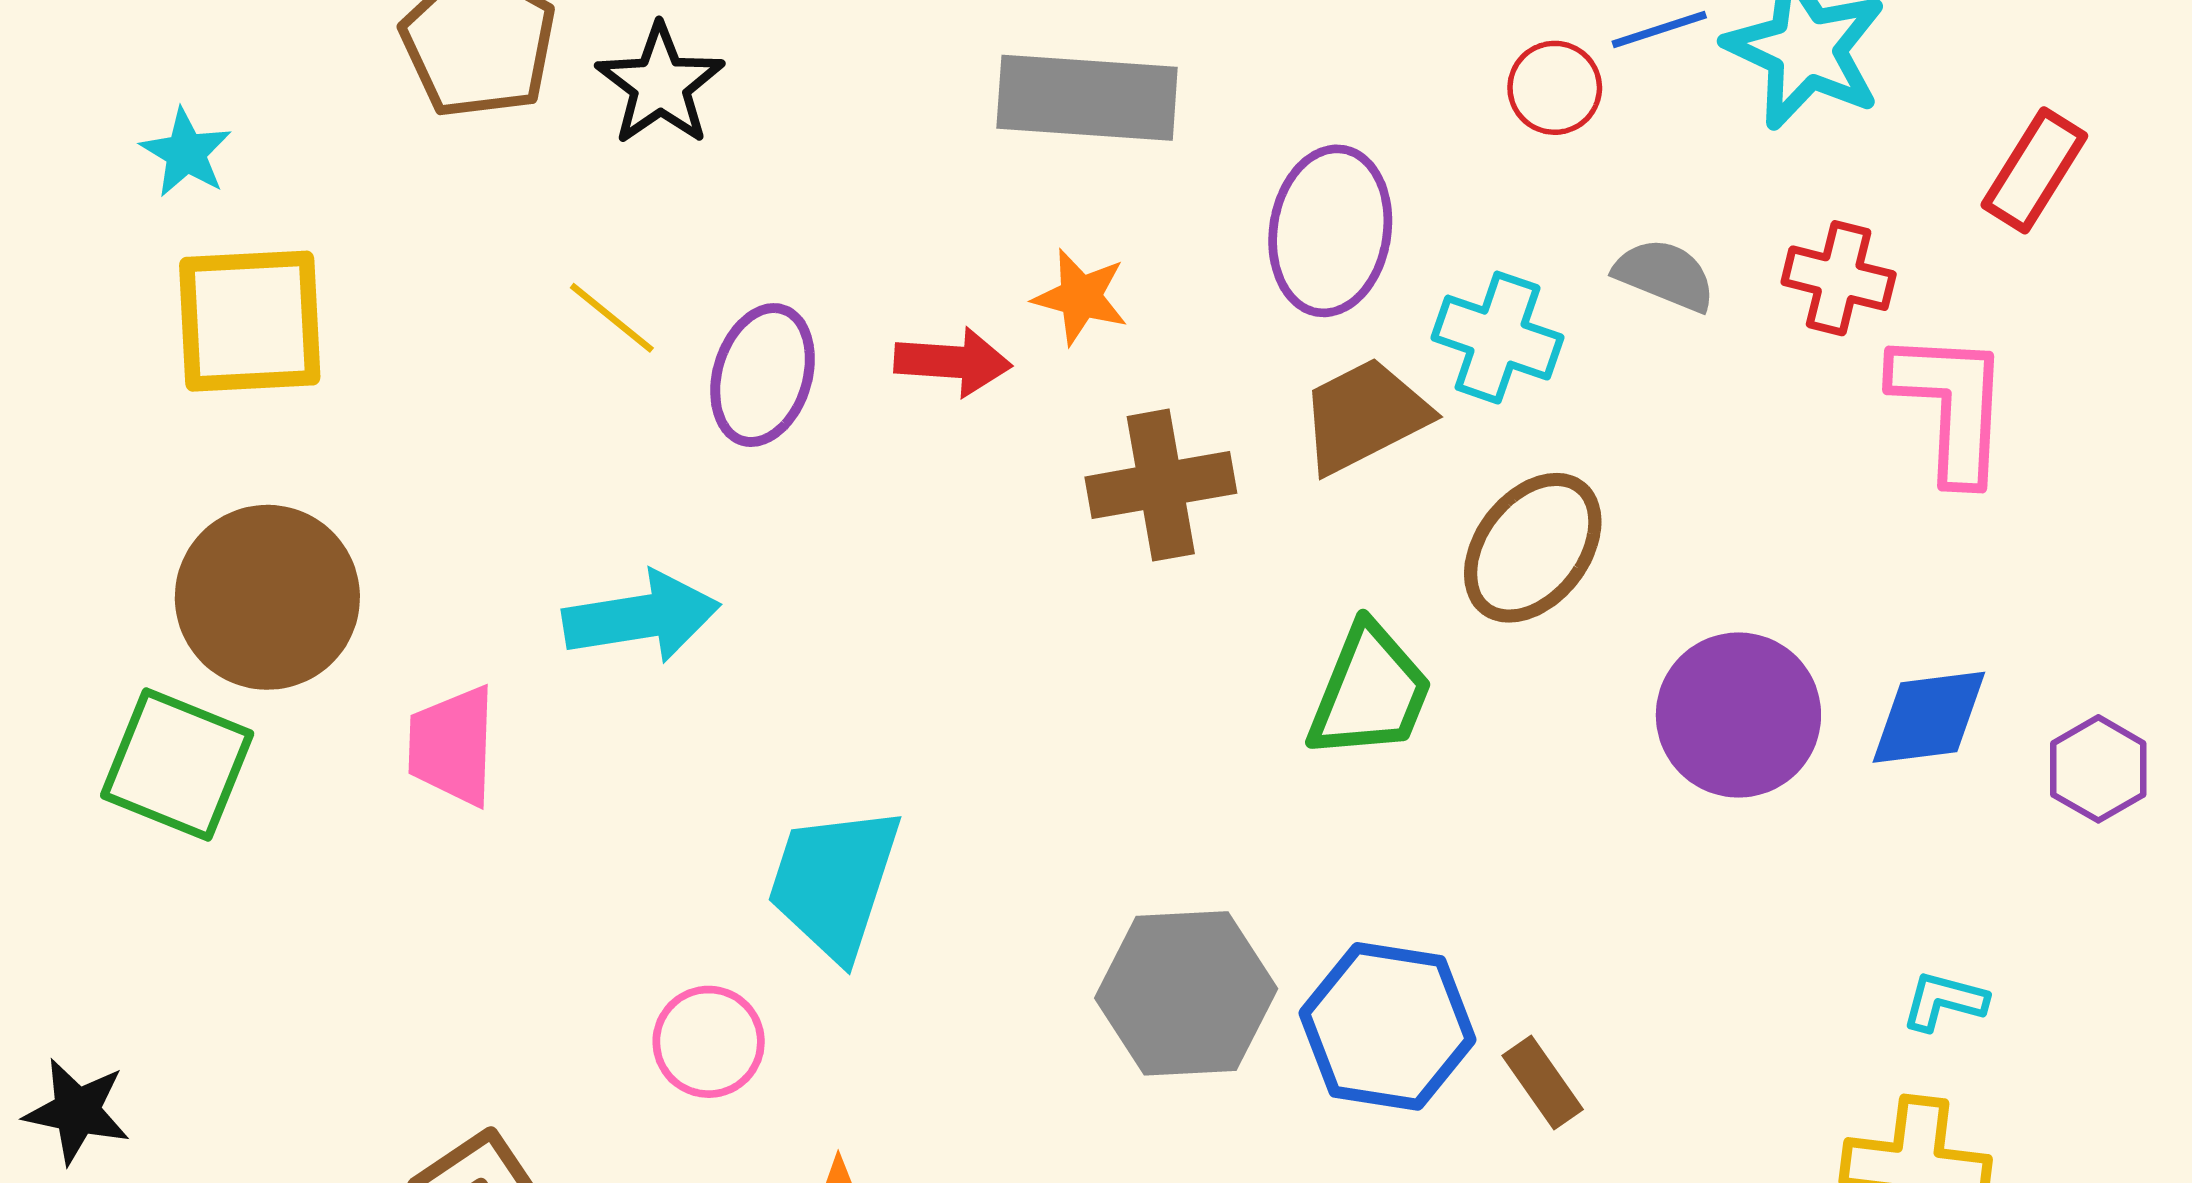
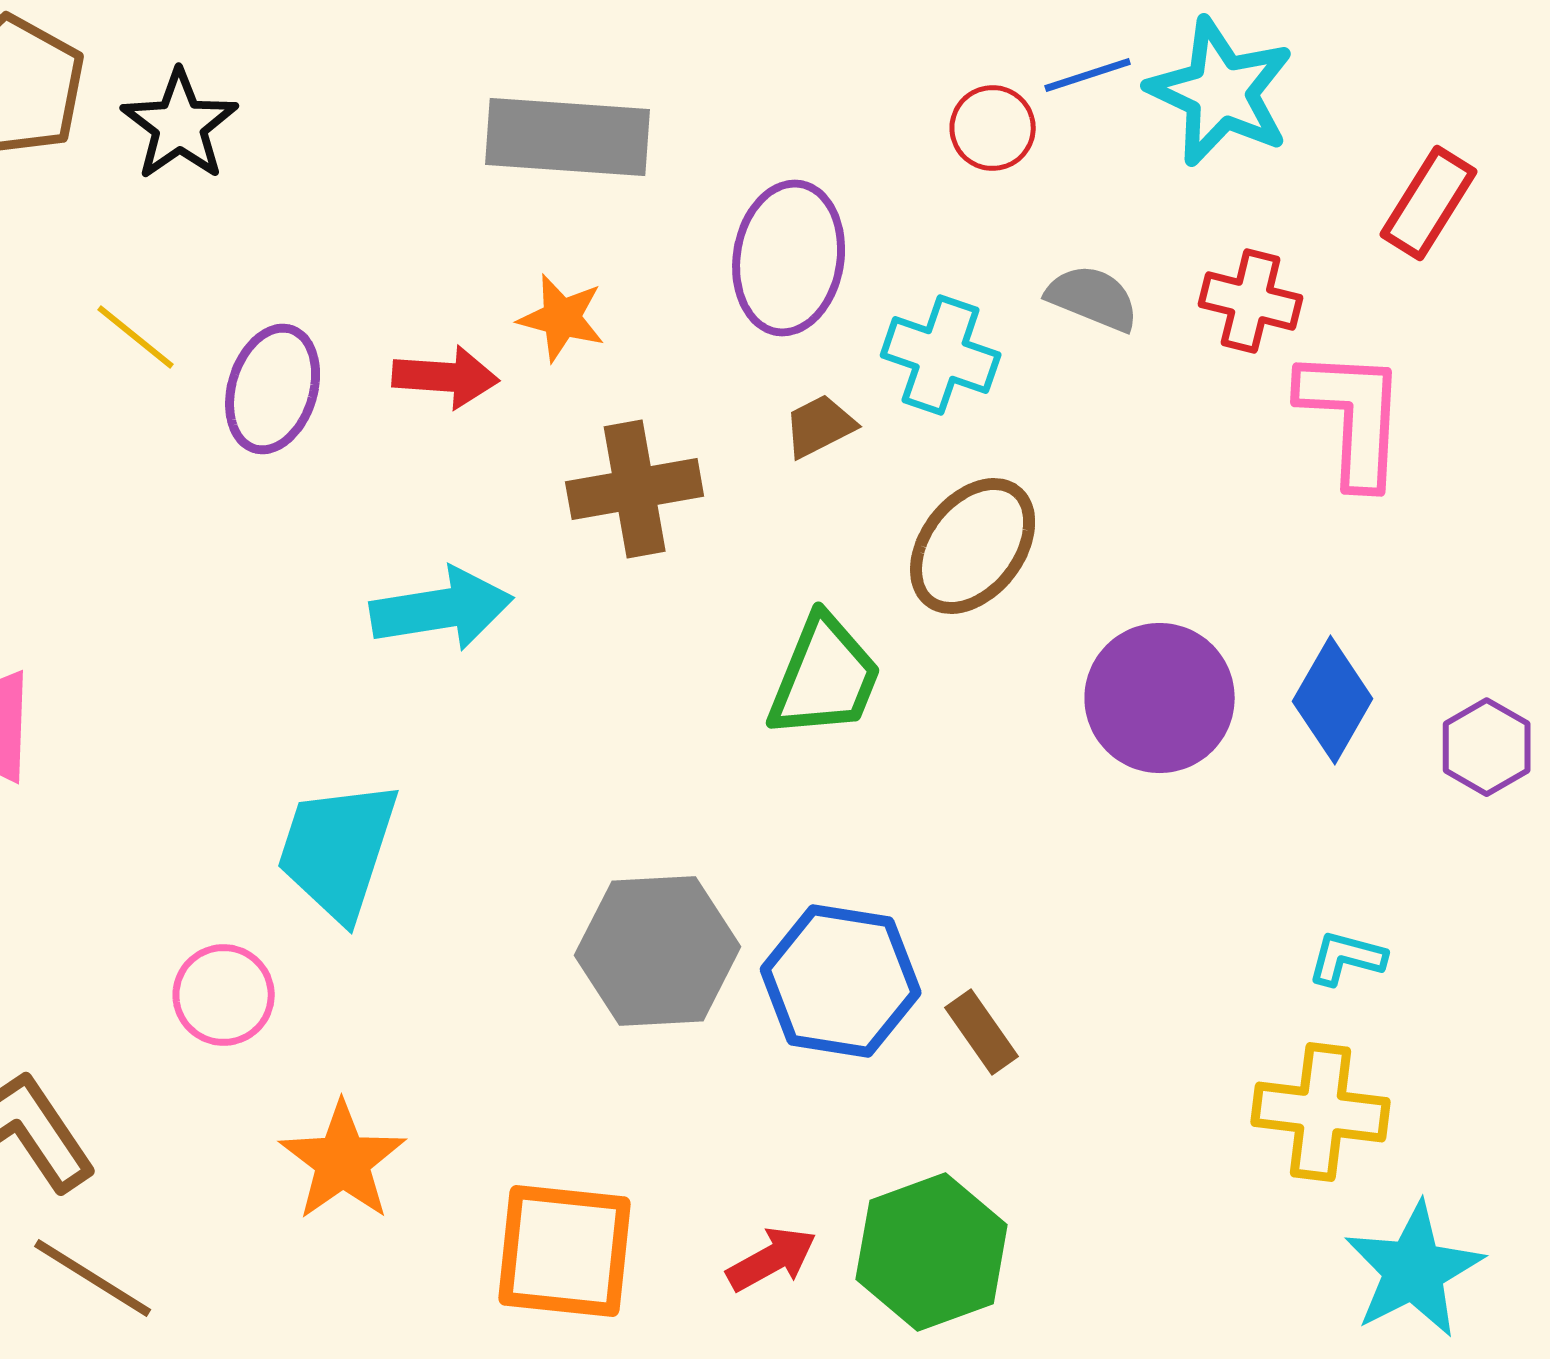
brown trapezoid: (1364, 416) -> (820, 426), size x0.6
cyan arrow: (641, 617) -> (442, 609), moved
blue diamond: (1929, 717) -> (1333, 700), turned -53

